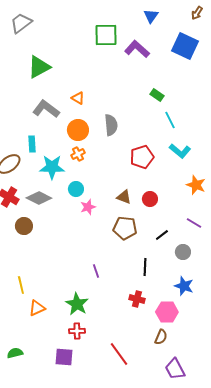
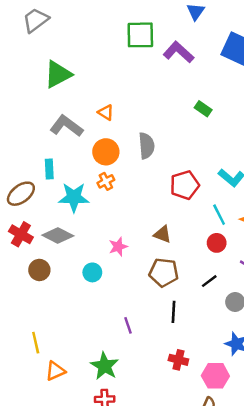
cyan line: (170, 120) -> (219, 215), moved
cyan circle: (76, 189) -> (92, 272), moved
red circle: (150, 199) -> (217, 243), moved
black line: (145, 267) -> (174, 312), moved

